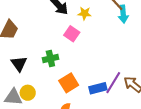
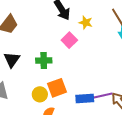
purple line: (113, 83) -> (101, 96), turned 35
yellow circle: (28, 93) -> (40, 94), moved

